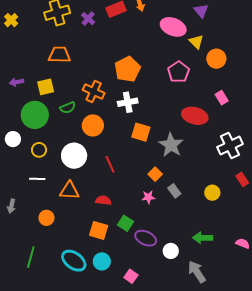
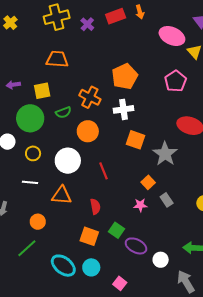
red semicircle: (103, 200) -> (95, 207), turned 70
green line: (31, 257) -> (27, 248), moved, turned 30

